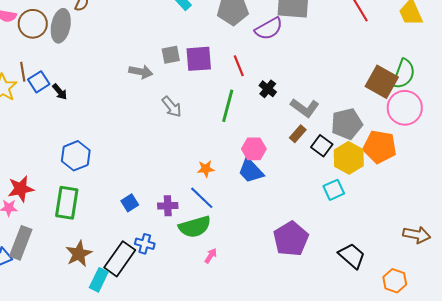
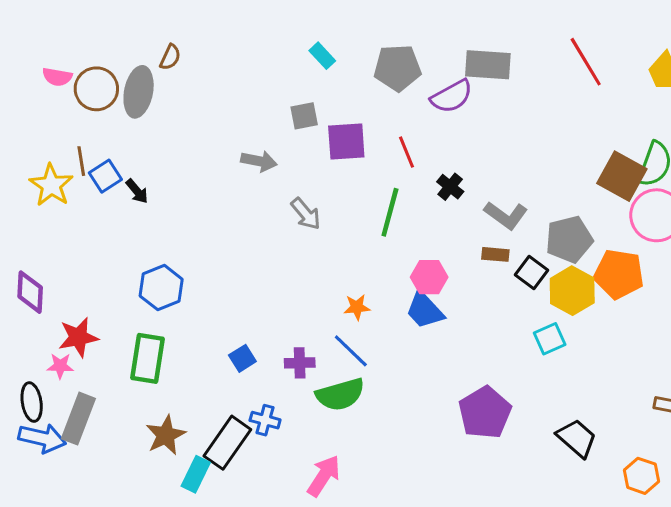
gray square: (171, 55) -> (304, 116), moved
brown rectangle: (298, 134) -> (495, 254), turned 54
pink arrow: (211, 256) -> (324, 476), moved, size x1.8

